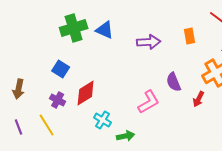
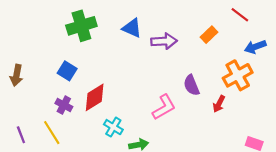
blue triangle: (105, 30) -> (132, 28), moved
orange rectangle: (190, 36) -> (209, 35), turned 56
brown arrow: (19, 89) -> (17, 75), moved

